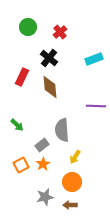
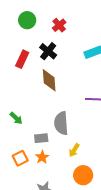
red rectangle: (22, 77) -> (22, 59), moved
gray rectangle: (42, 145) -> (41, 138), turned 32
orange circle: (72, 182) -> (83, 175), moved

